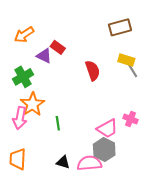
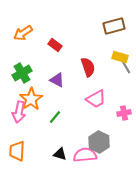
purple triangle: (44, 56) -> (57, 80), moved
pink cross: (131, 119) -> (124, 113), turned -32
green line: (58, 123) -> (55, 117), turned 48
pink trapezoid: (107, 128) -> (96, 99), moved

